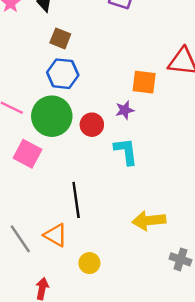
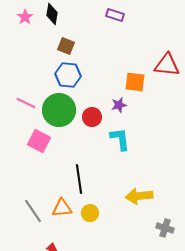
orange triangle: (55, 235) -> (62, 208), turned -35
yellow circle: (89, 263) -> (90, 213), moved

